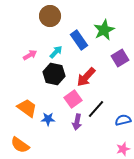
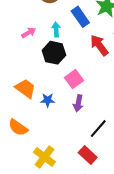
cyan arrow: (56, 52) -> (56, 29), turned -48
red arrow: (86, 77) -> (99, 45), moved, turned 100
black line: (96, 109) -> (98, 129), moved

